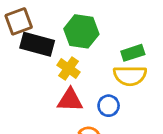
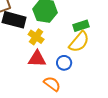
yellow semicircle: (130, 76) -> (79, 42), turned -50

